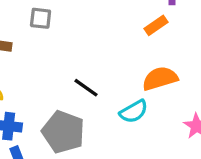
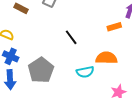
black line: (86, 88) -> (71, 37), moved

